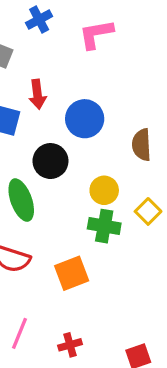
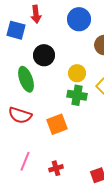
blue circle: (85, 119) -> (79, 19), moved

